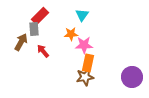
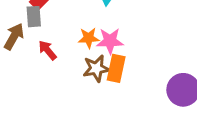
orange star: (71, 34) -> (89, 38), moved
brown star: (85, 77) -> (96, 68), moved

